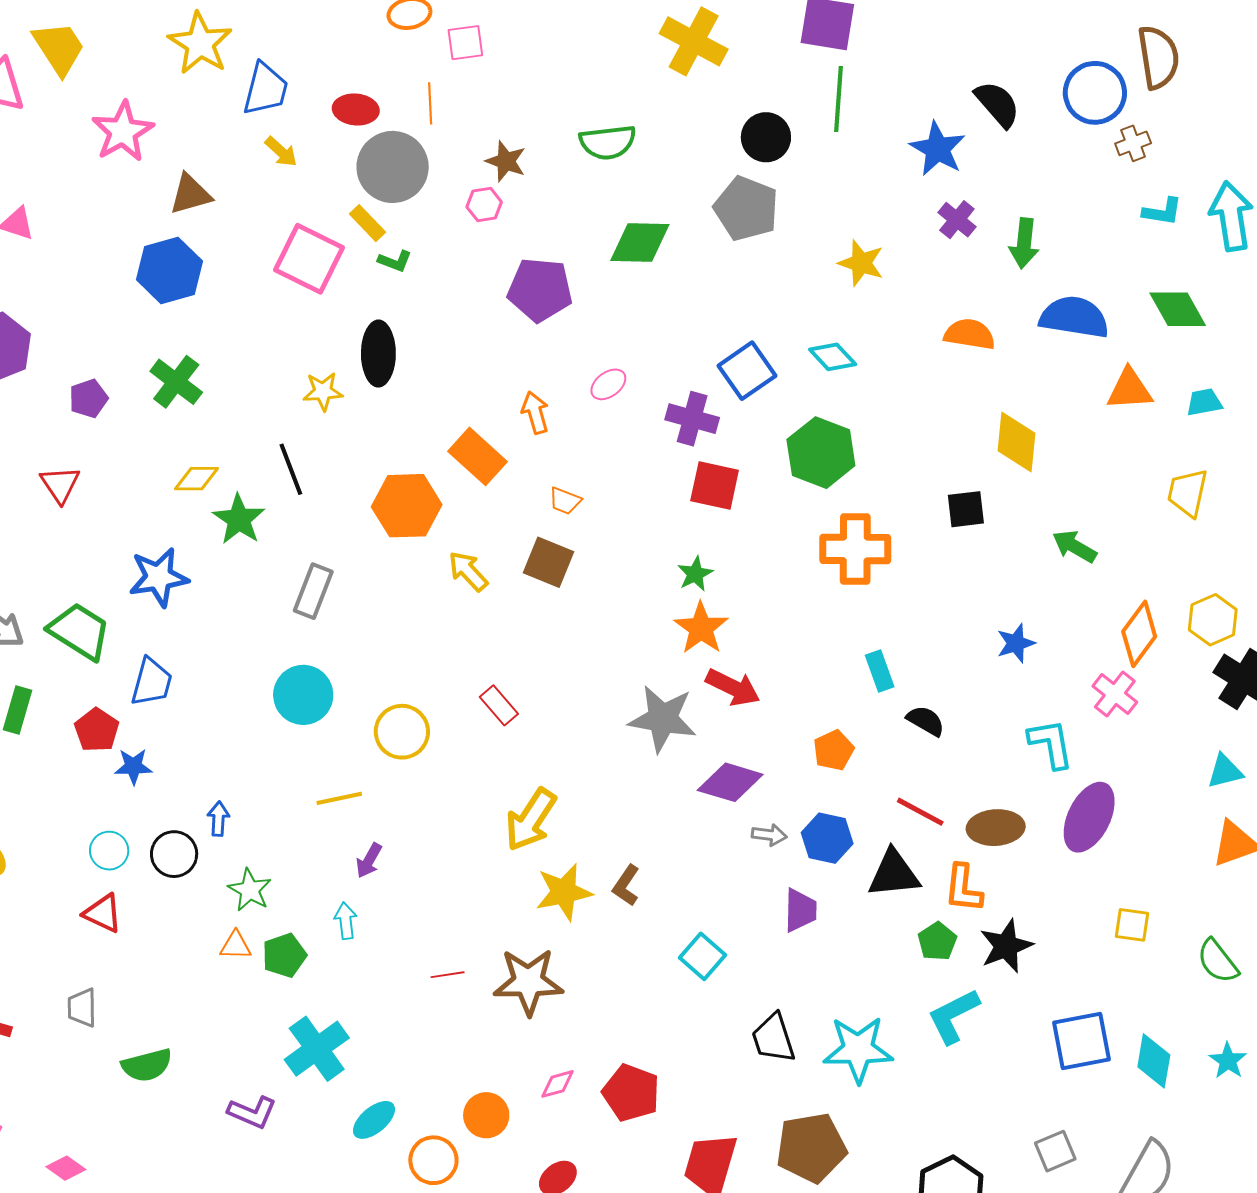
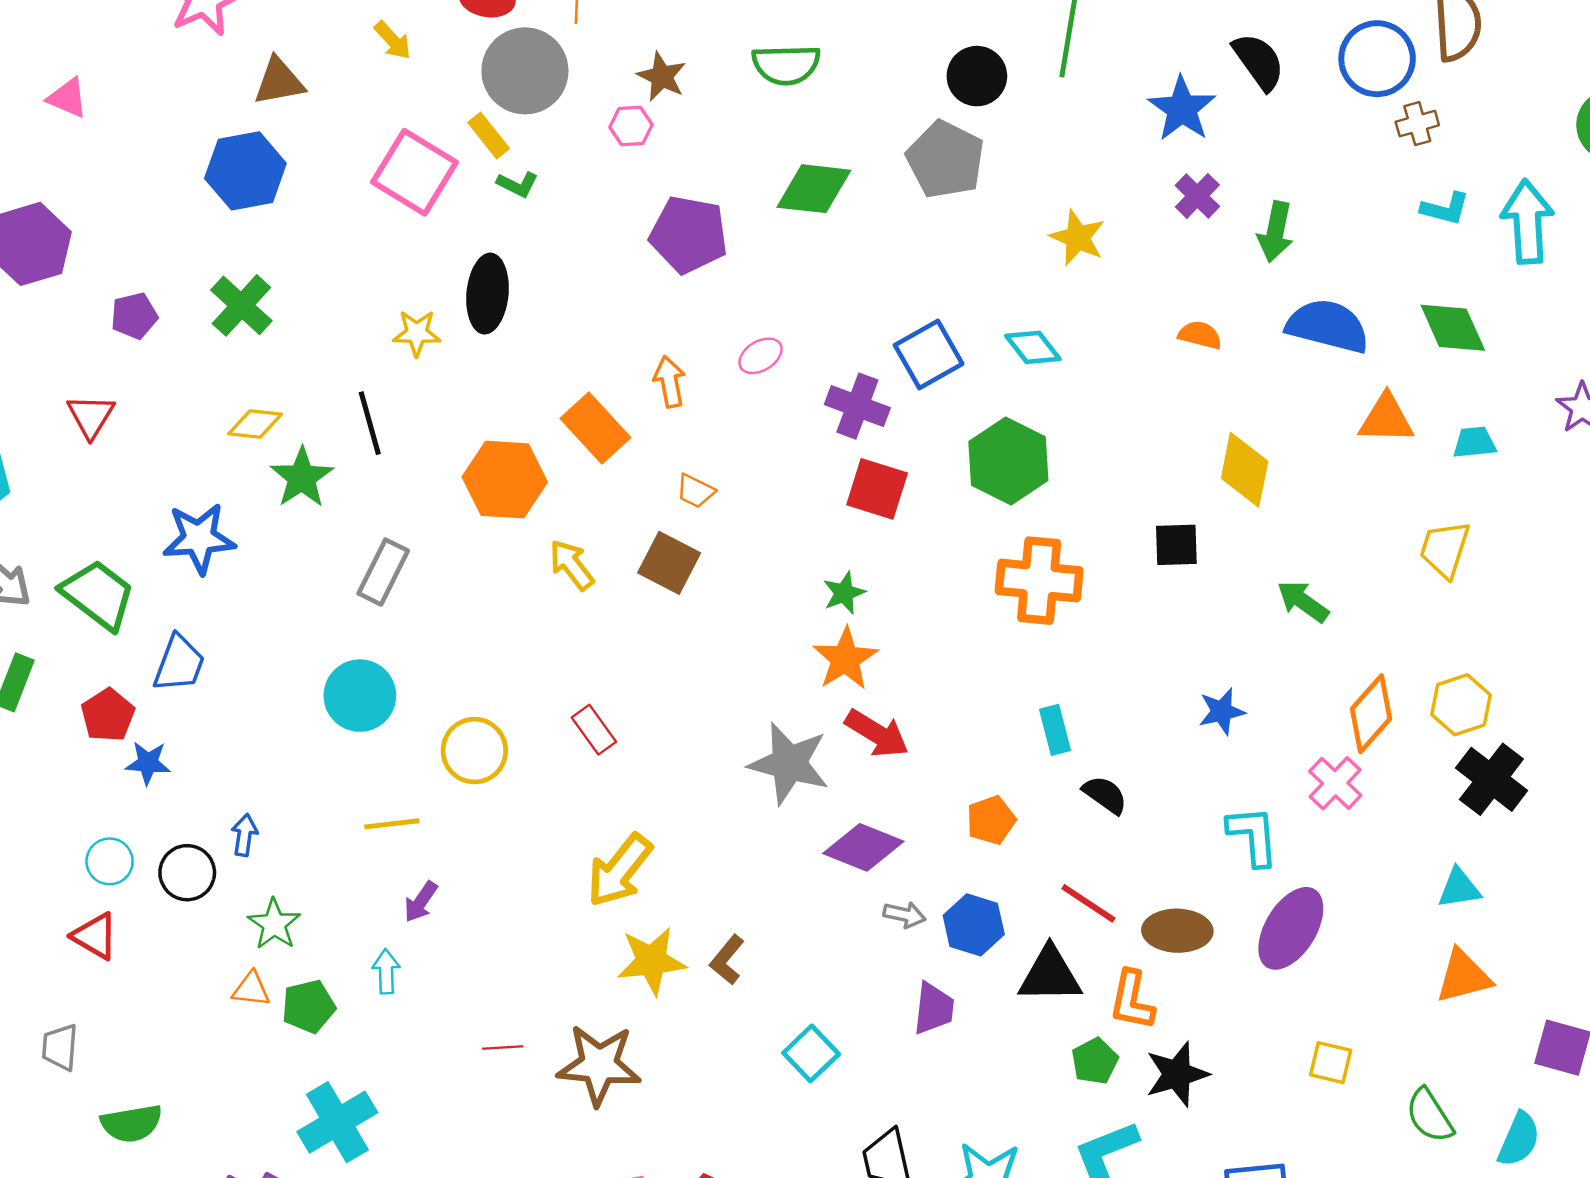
orange semicircle: (970, 334) -> (1200, 335), size x0.7

